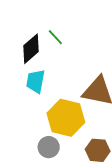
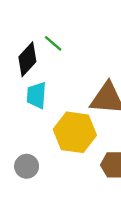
gray circle: (49, 147) -> (27, 166), moved

